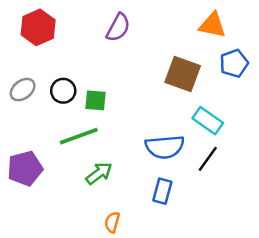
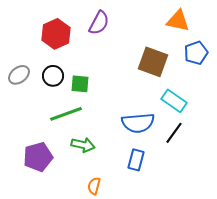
red hexagon: (38, 27) -> (56, 34), moved
purple pentagon: (25, 168) -> (38, 157), moved
green arrow: (99, 173) -> (83, 145), turned 50

